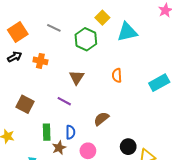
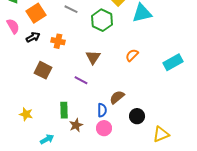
orange semicircle: (117, 75) -> (132, 55), turned 48
brown square: (25, 104) -> (43, 70), moved
blue semicircle: (70, 132) -> (102, 110), moved
black circle: (128, 147) -> (137, 116), moved

